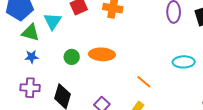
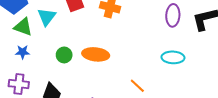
cyan ellipse: (184, 62) -> (173, 57), moved

